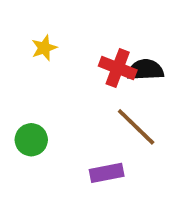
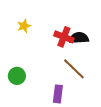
purple rectangle: (107, 173) -> (58, 94), turned -72

